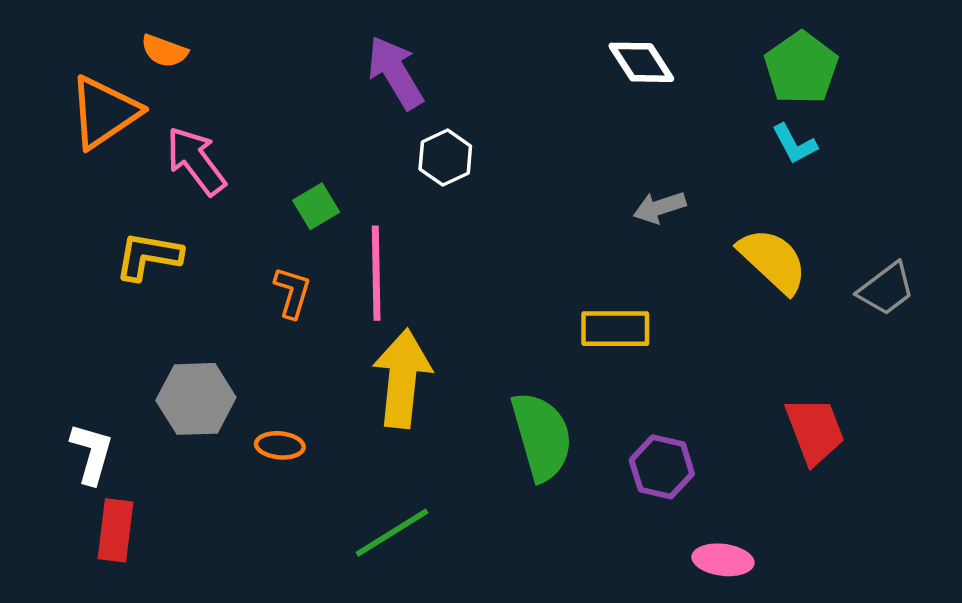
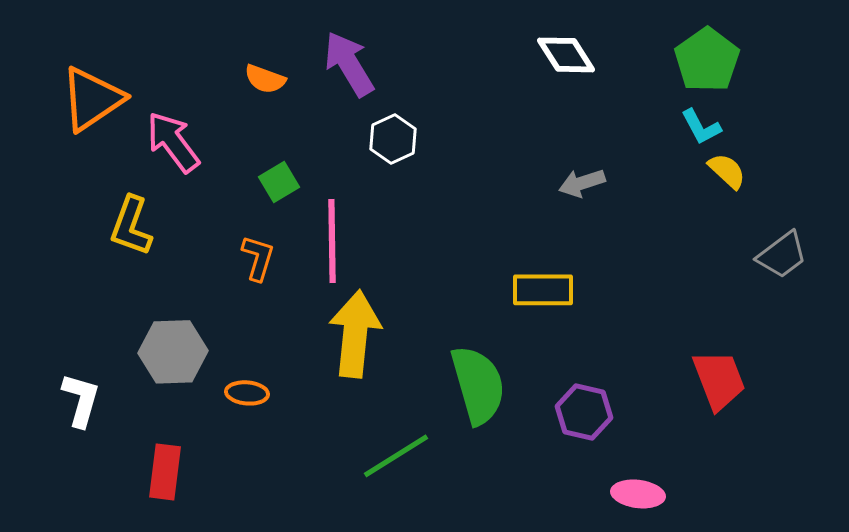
orange semicircle: (164, 51) -> (265, 79), moved
yellow L-shape: (148, 256) -> (131, 226), turned -80
yellow semicircle: (773, 261) -> (727, 171), moved, size x0.6
red rectangle: (116, 530) -> (165, 472), moved
green line: (392, 533) -> (396, 456), moved

